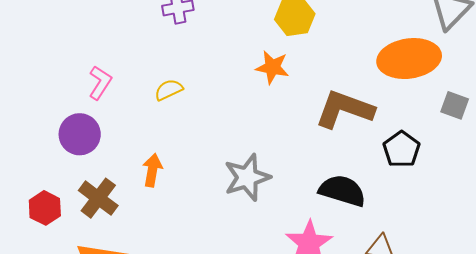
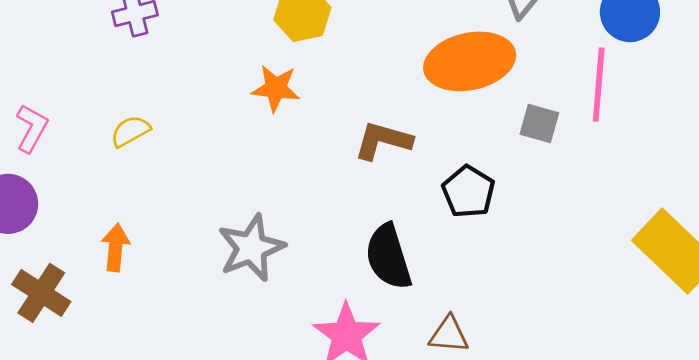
brown L-shape: (345, 109) -> (383, 141), size x0.7
black semicircle: (342, 191) -> (388, 257), turned -120

